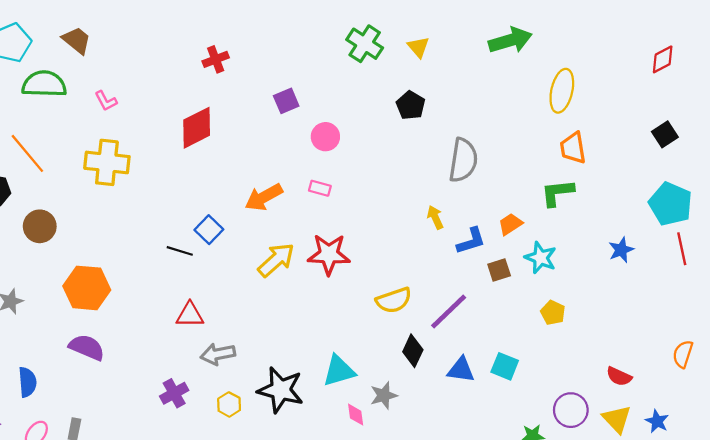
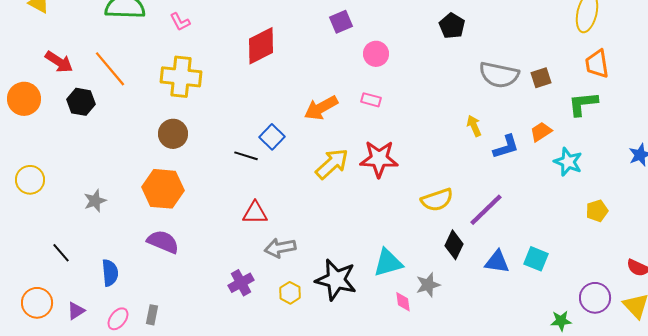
gray semicircle: (463, 160) -> (499, 75), turned 93
brown circle: (40, 226) -> (173, 134), moved
brown square: (499, 270) -> (541, 78), moved
yellow pentagon: (553, 313) -> (597, 211), moved, turned 30

